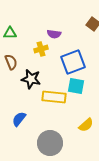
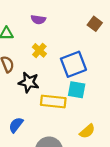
purple semicircle: (54, 34) -> (38, 20), moved
yellow cross: (41, 49) -> (39, 50), turned -32

